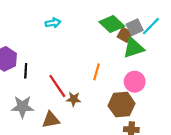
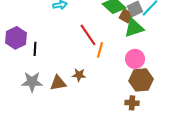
red line: (57, 86) -> (88, 35), moved
brown hexagon: (122, 105) -> (141, 80), moved
brown triangle: (51, 120) -> (58, 83), moved

